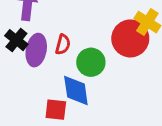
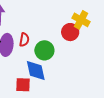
red circle: (130, 38) -> (70, 32), size x0.7

